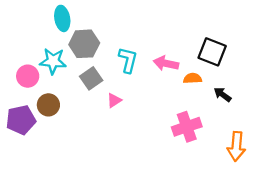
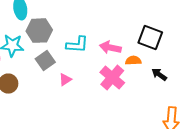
cyan L-shape: (128, 60) -> (77, 45), turned 80
pink cross: (187, 127) -> (112, 78), moved, turned -30

